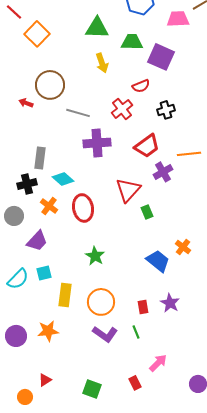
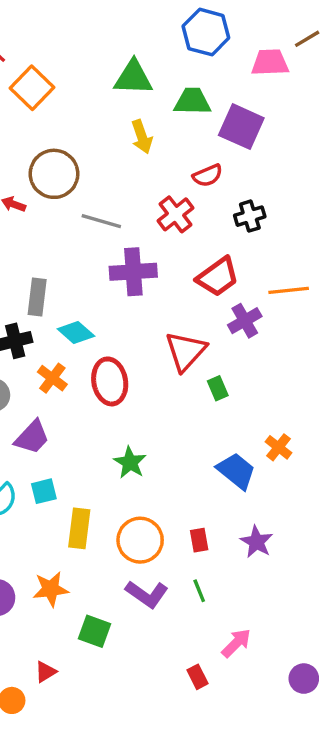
red rectangle: (143, 307) -> (199, 540), moved
green square: (92, 389) -> (95, 631), moved

